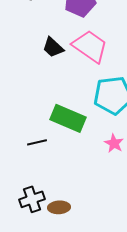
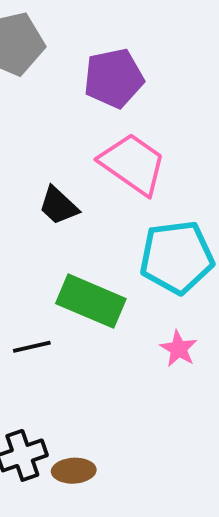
black trapezoid: (53, 47) -> (58, 206), moved

